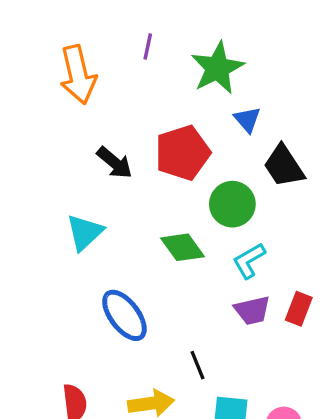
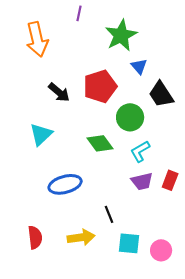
purple line: (148, 46) -> (79, 13), moved
blue ellipse: (124, 315) -> (65, 184), turned -68

